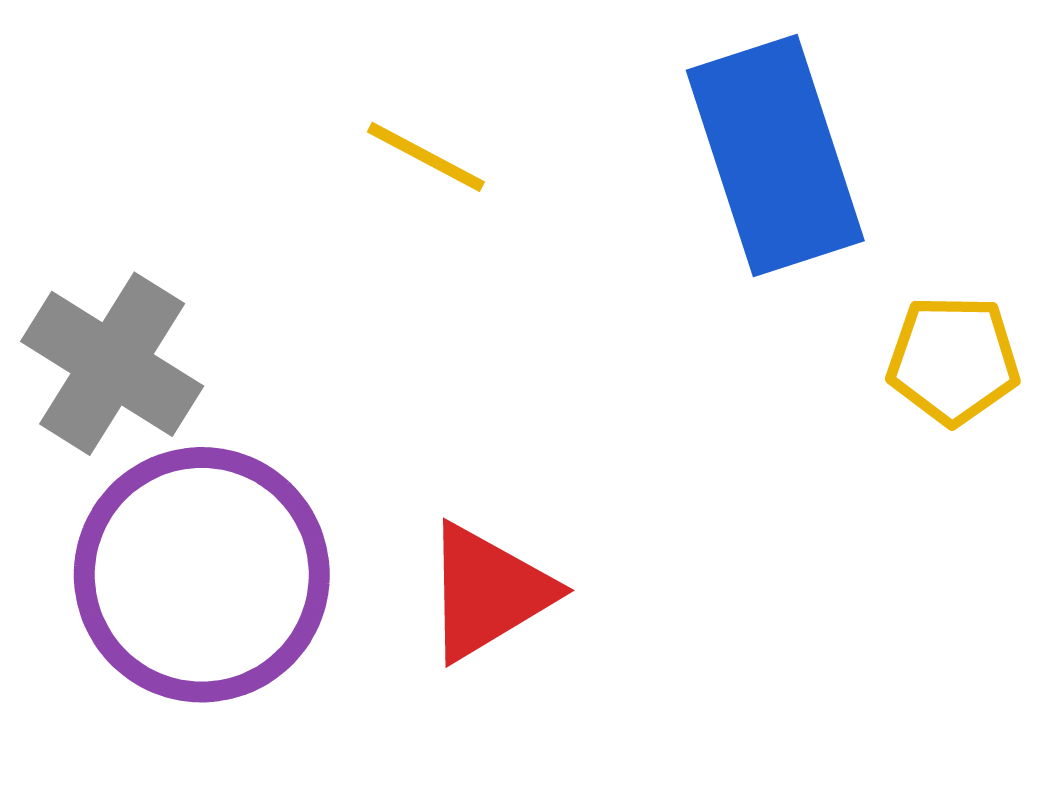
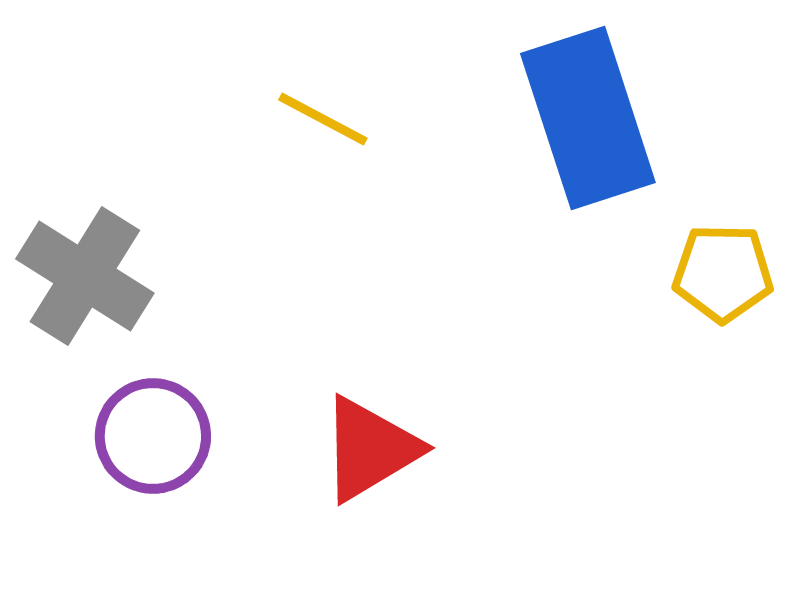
purple circle: (202, 575) -> (153, 436), size x0.6

